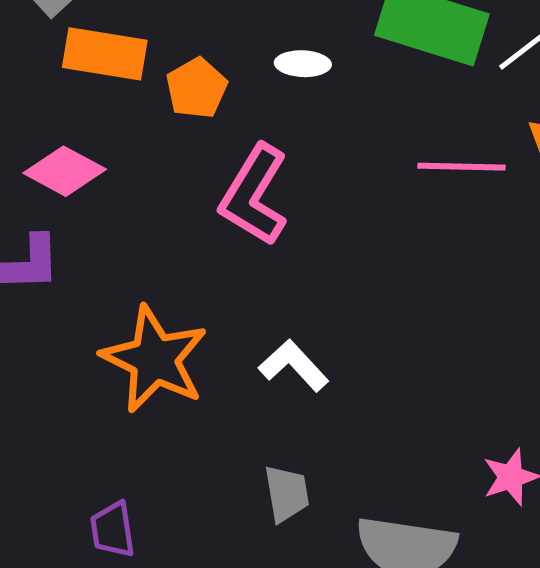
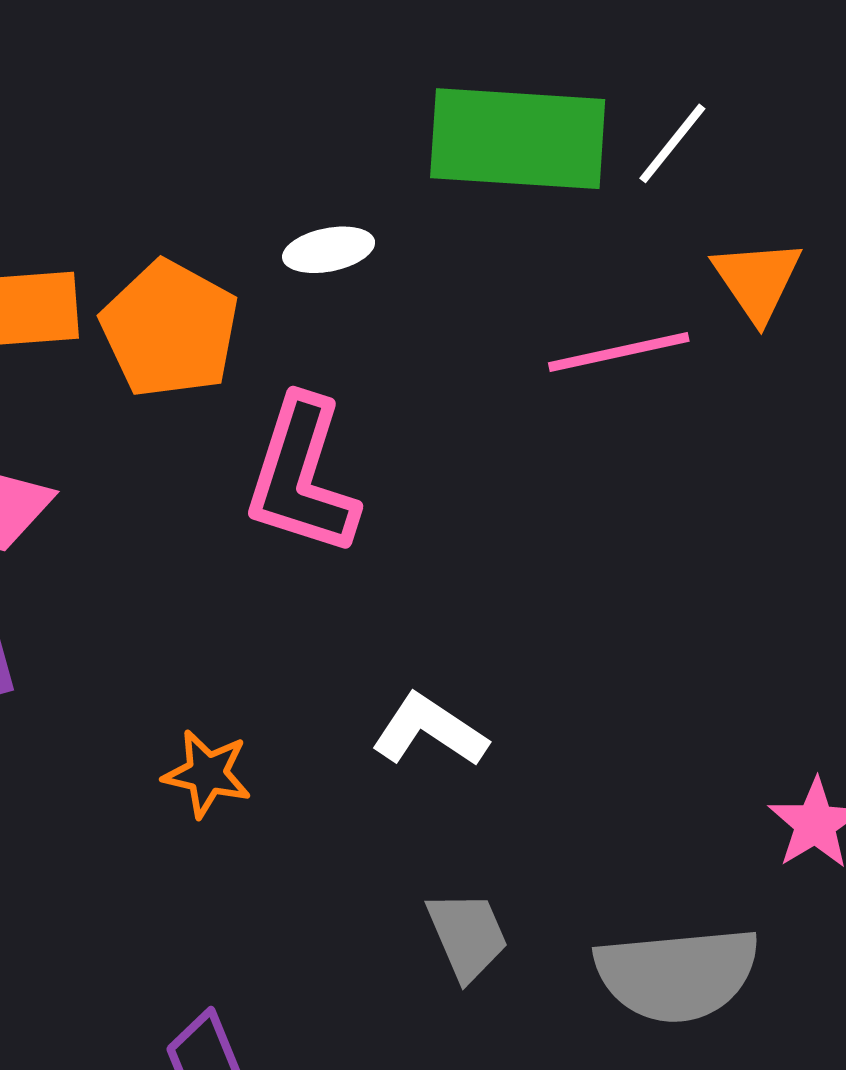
orange pentagon: (197, 88) -> (170, 329), size x1.4
orange star: (155, 359) -> (207, 774), size x0.5

